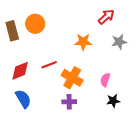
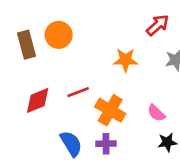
pink semicircle: (105, 80) -> (156, 113), turned -64
blue semicircle: (23, 99) -> (71, 144), moved

